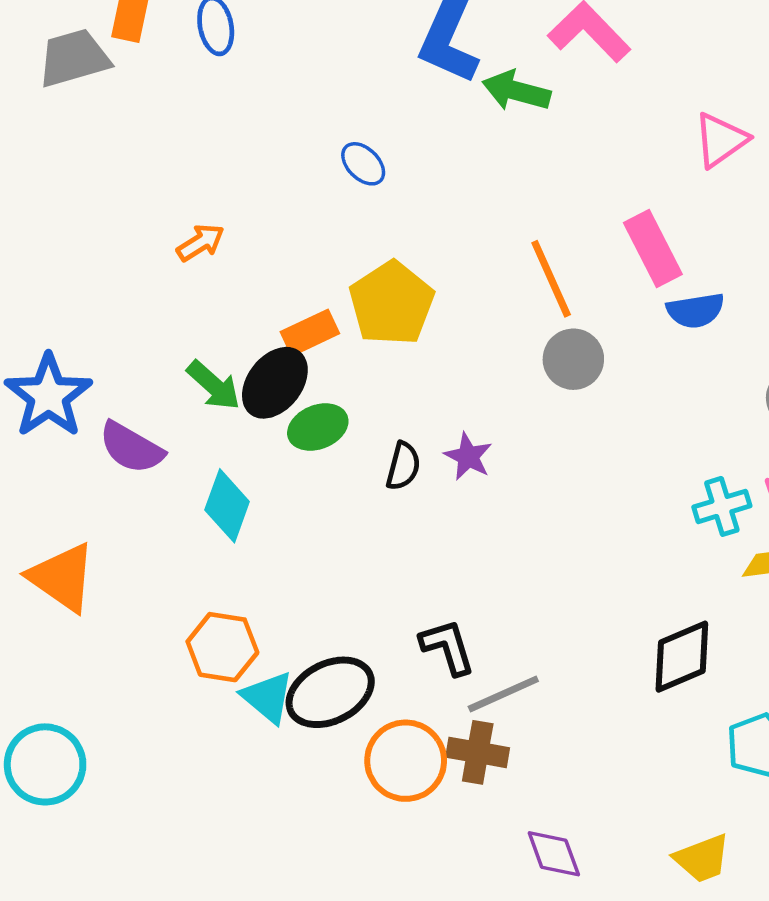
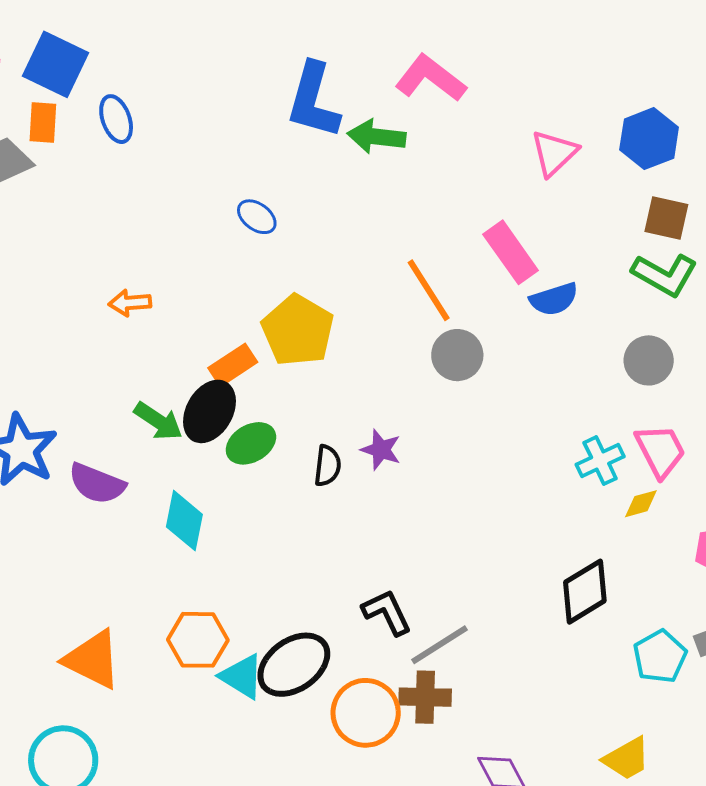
orange arrow: (201, 243) -> (130, 303), turned -144
orange triangle: (62, 577) -> (92, 660), moved

